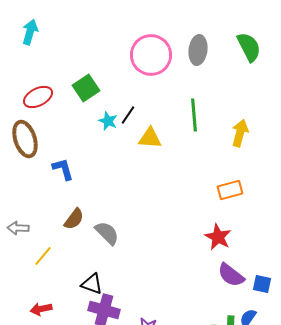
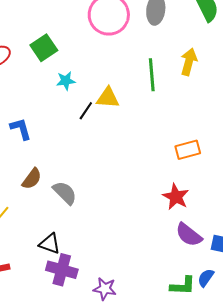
black line: (128, 115) -> (86, 111), moved
cyan star: (108, 121) -> (66, 81), turned -30
yellow arrow: (240, 133) -> (189, 62), moved

